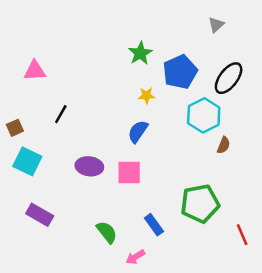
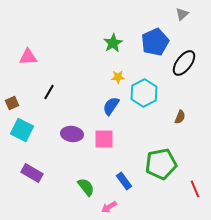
gray triangle: (216, 25) -> (182, 14), moved
blue pentagon: (180, 72) -> (155, 42), moved
cyan hexagon: (204, 115) -> (144, 93), moved

